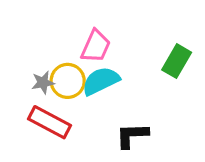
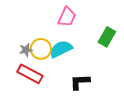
pink trapezoid: (96, 46) -> (67, 17), moved

